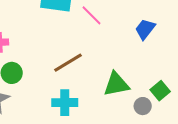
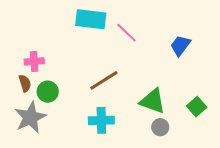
green triangle: (116, 84) -> (153, 101), turned 32
gray circle: (143, 106) -> (160, 127), moved

